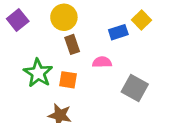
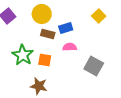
blue rectangle: (118, 32) -> (66, 28), moved
brown rectangle: (72, 44) -> (48, 34), turned -56

